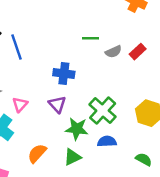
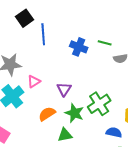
blue cross: (64, 74) -> (79, 47), moved
blue semicircle: (107, 141) -> (114, 132), moved
orange semicircle: (37, 153) -> (47, 114), moved

